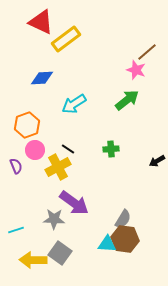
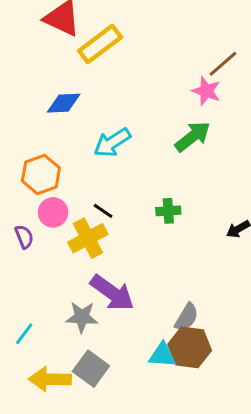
cyan line: (16, 230) -> (24, 334), turned -35

